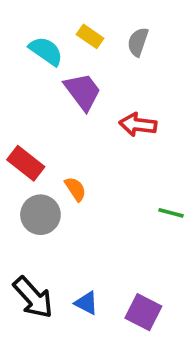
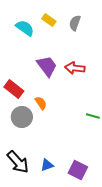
purple trapezoid: (83, 92) -> (47, 66), moved
blue triangle: (86, 303) -> (47, 165), turned -48

